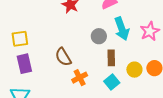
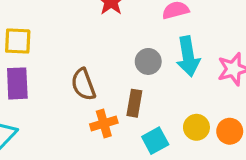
brown rectangle: (111, 58) -> (134, 103), moved

